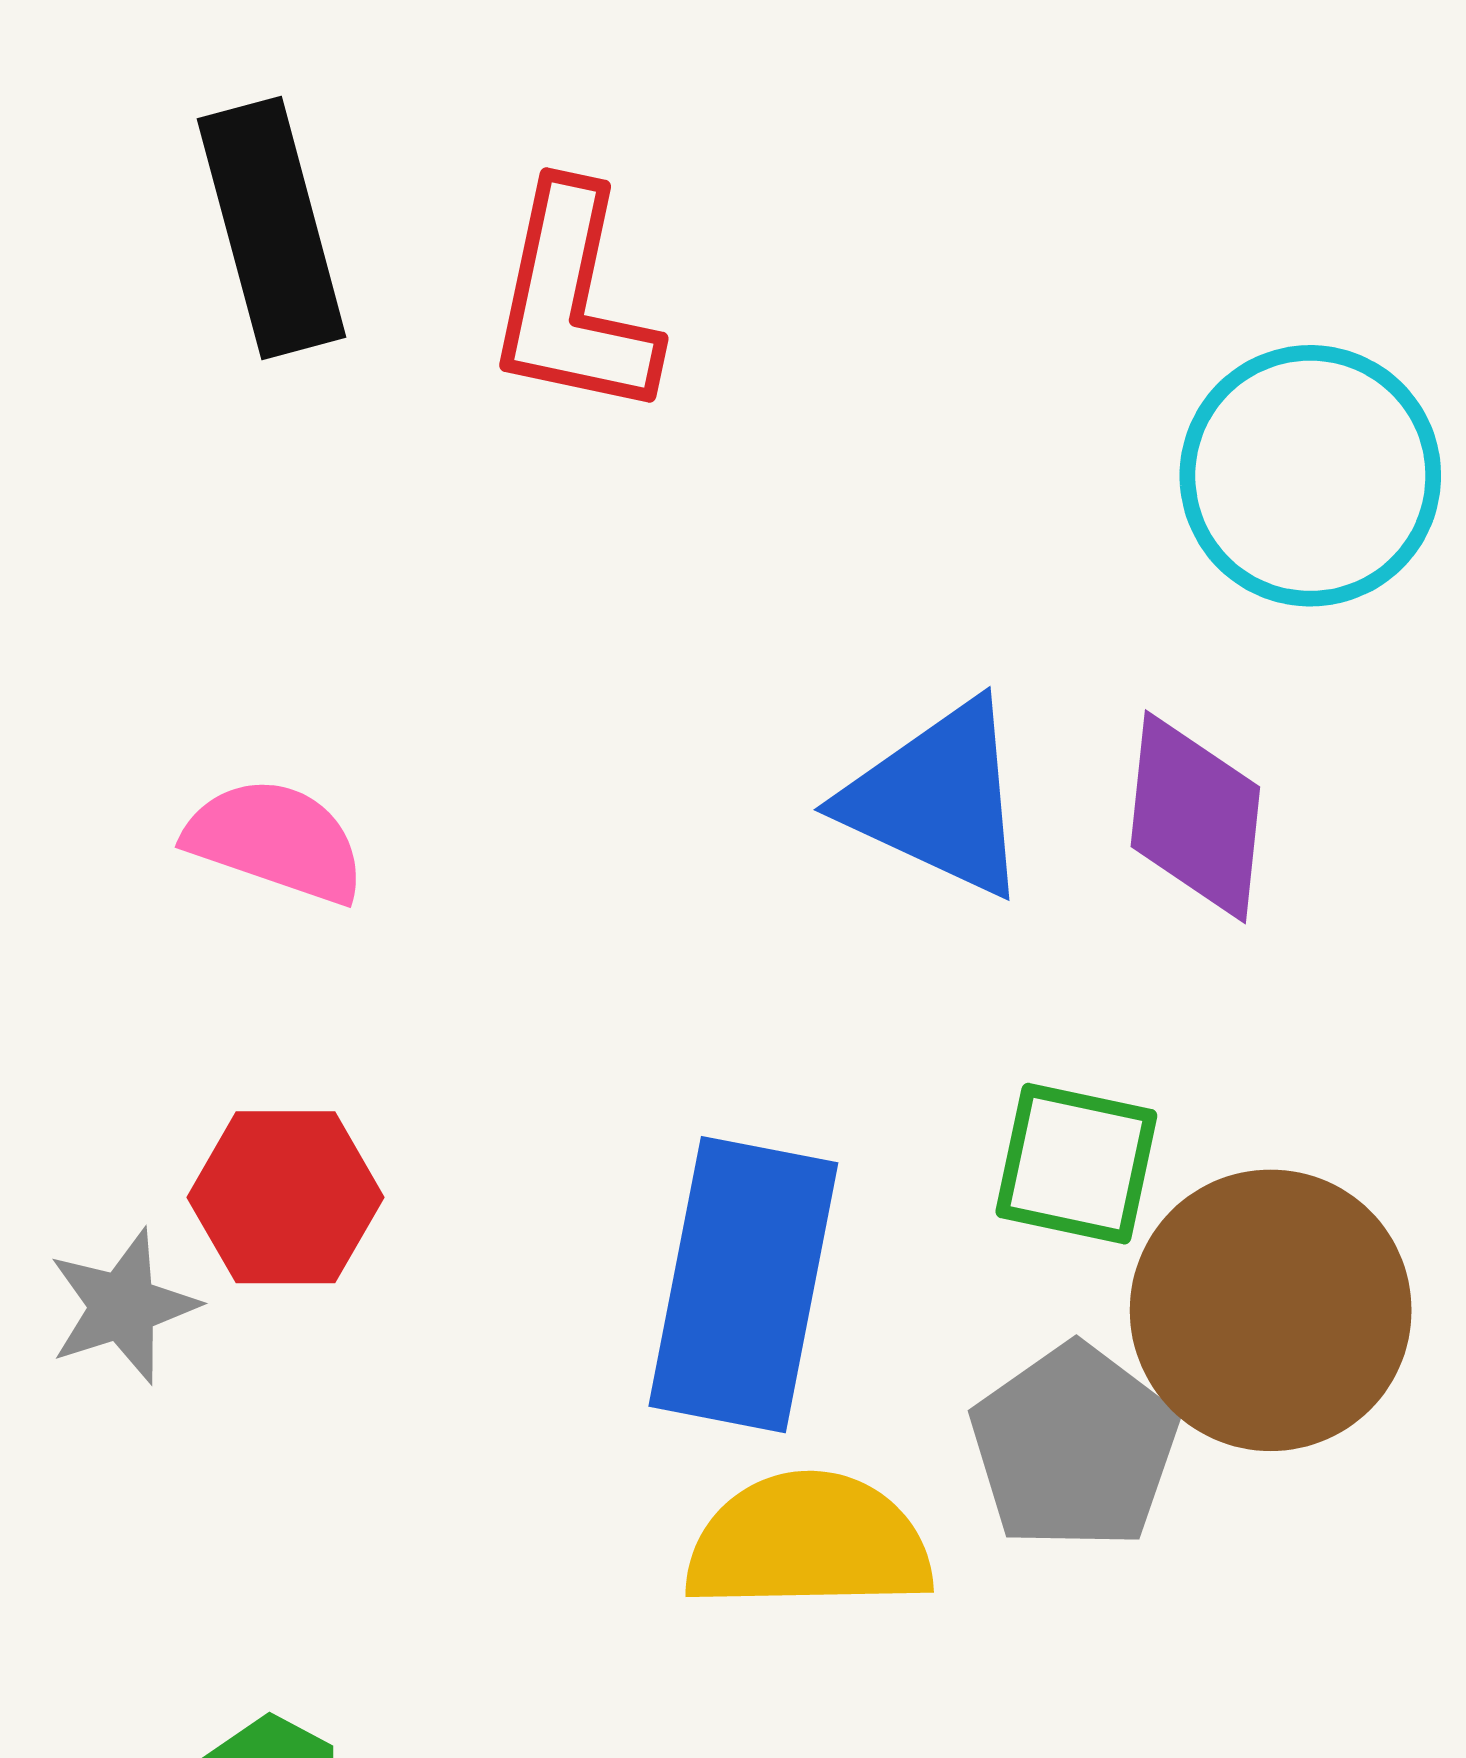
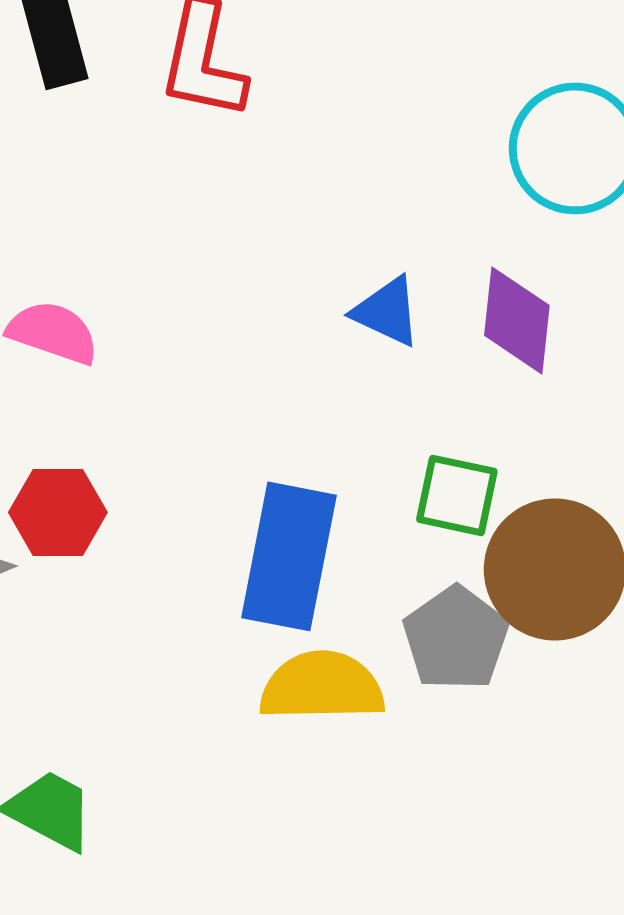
blue triangle: (938, 799) -> (387, 311), size x0.7

